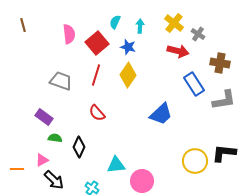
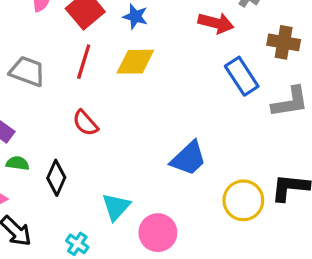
yellow diamond: (128, 75) -> (135, 62), turned 55
blue trapezoid: (161, 114) -> (189, 158), moved
cyan triangle: (116, 165) -> (116, 207), turned -42

